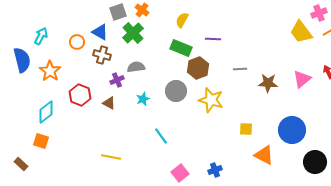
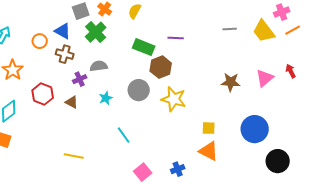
yellow semicircle: (182, 20) -> (135, 11), moved
gray line: (240, 69) -> (230, 29), moved
orange triangle: (264, 155) -> (209, 151), moved

